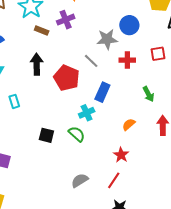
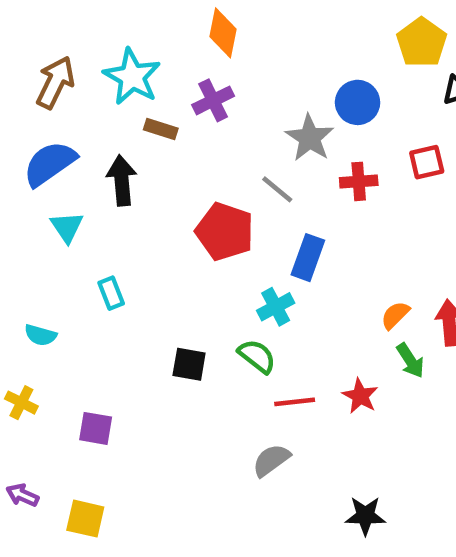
gray star: (107, 39) -> (310, 138), turned -30
black arrow: (37, 64) -> (122, 180), moved
green arrow: (148, 94) -> (410, 361), moved
orange semicircle: (129, 124) -> (395, 315), moved
red line: (114, 180) -> (295, 402), moved, turned 54

